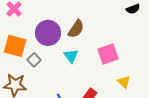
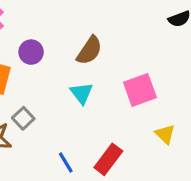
purple circle: (48, 33) -> (31, 52), moved, size x0.6
gray square: (34, 60) -> (23, 118), moved

